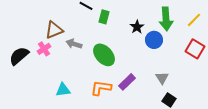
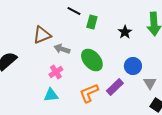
blue circle: (154, 40) -> (133, 66), moved
pink cross: (44, 49) -> (56, 72), moved
orange L-shape: (101, 88) -> (89, 93), turned -30

